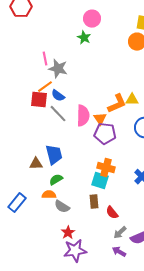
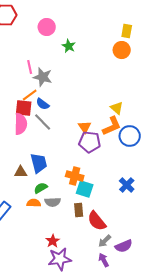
pink circle: (92, 19) -> (47, 27), moved
yellow triangle: (132, 100) -> (117, 108), turned 40
orange L-shape: (117, 104) -> (112, 126), moved
pink semicircle: (83, 116) -> (21, 124), moved
orange cross: (106, 168) -> (75, 176), moved
gray semicircle: (62, 207) -> (53, 202), moved, turned -35
red semicircle: (112, 213) -> (97, 221), size x1.5
purple arrow: (119, 252) -> (104, 260), turned 32

